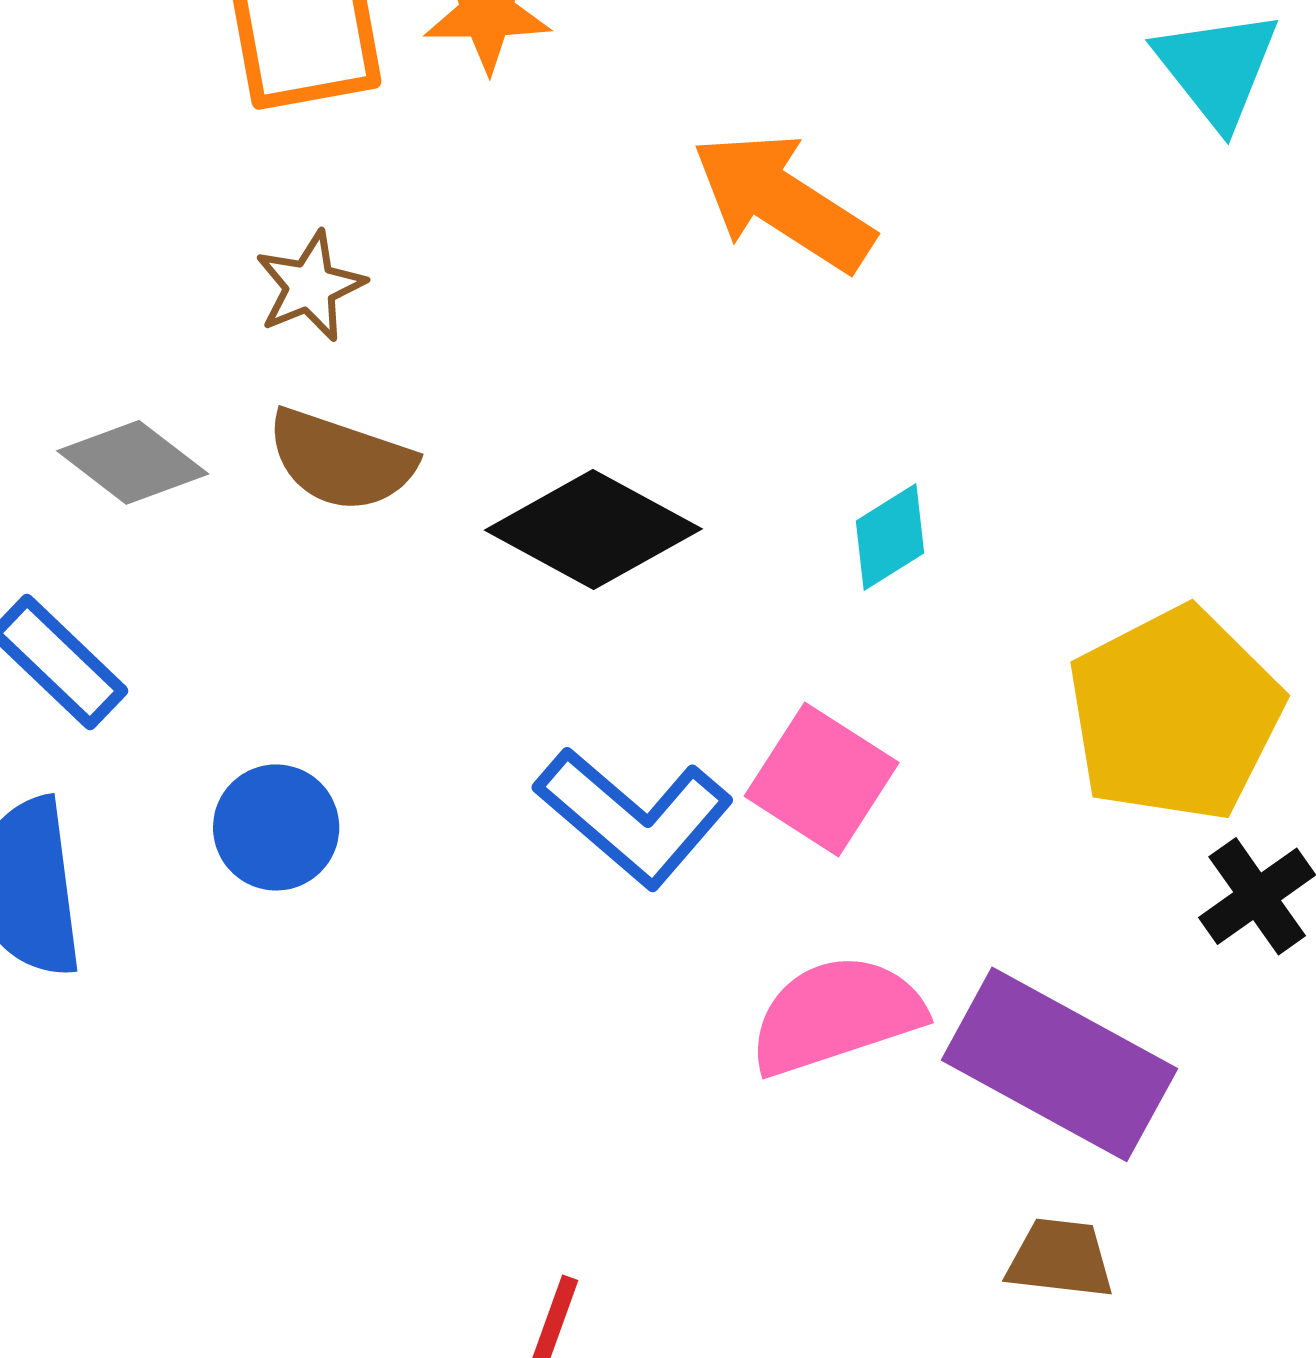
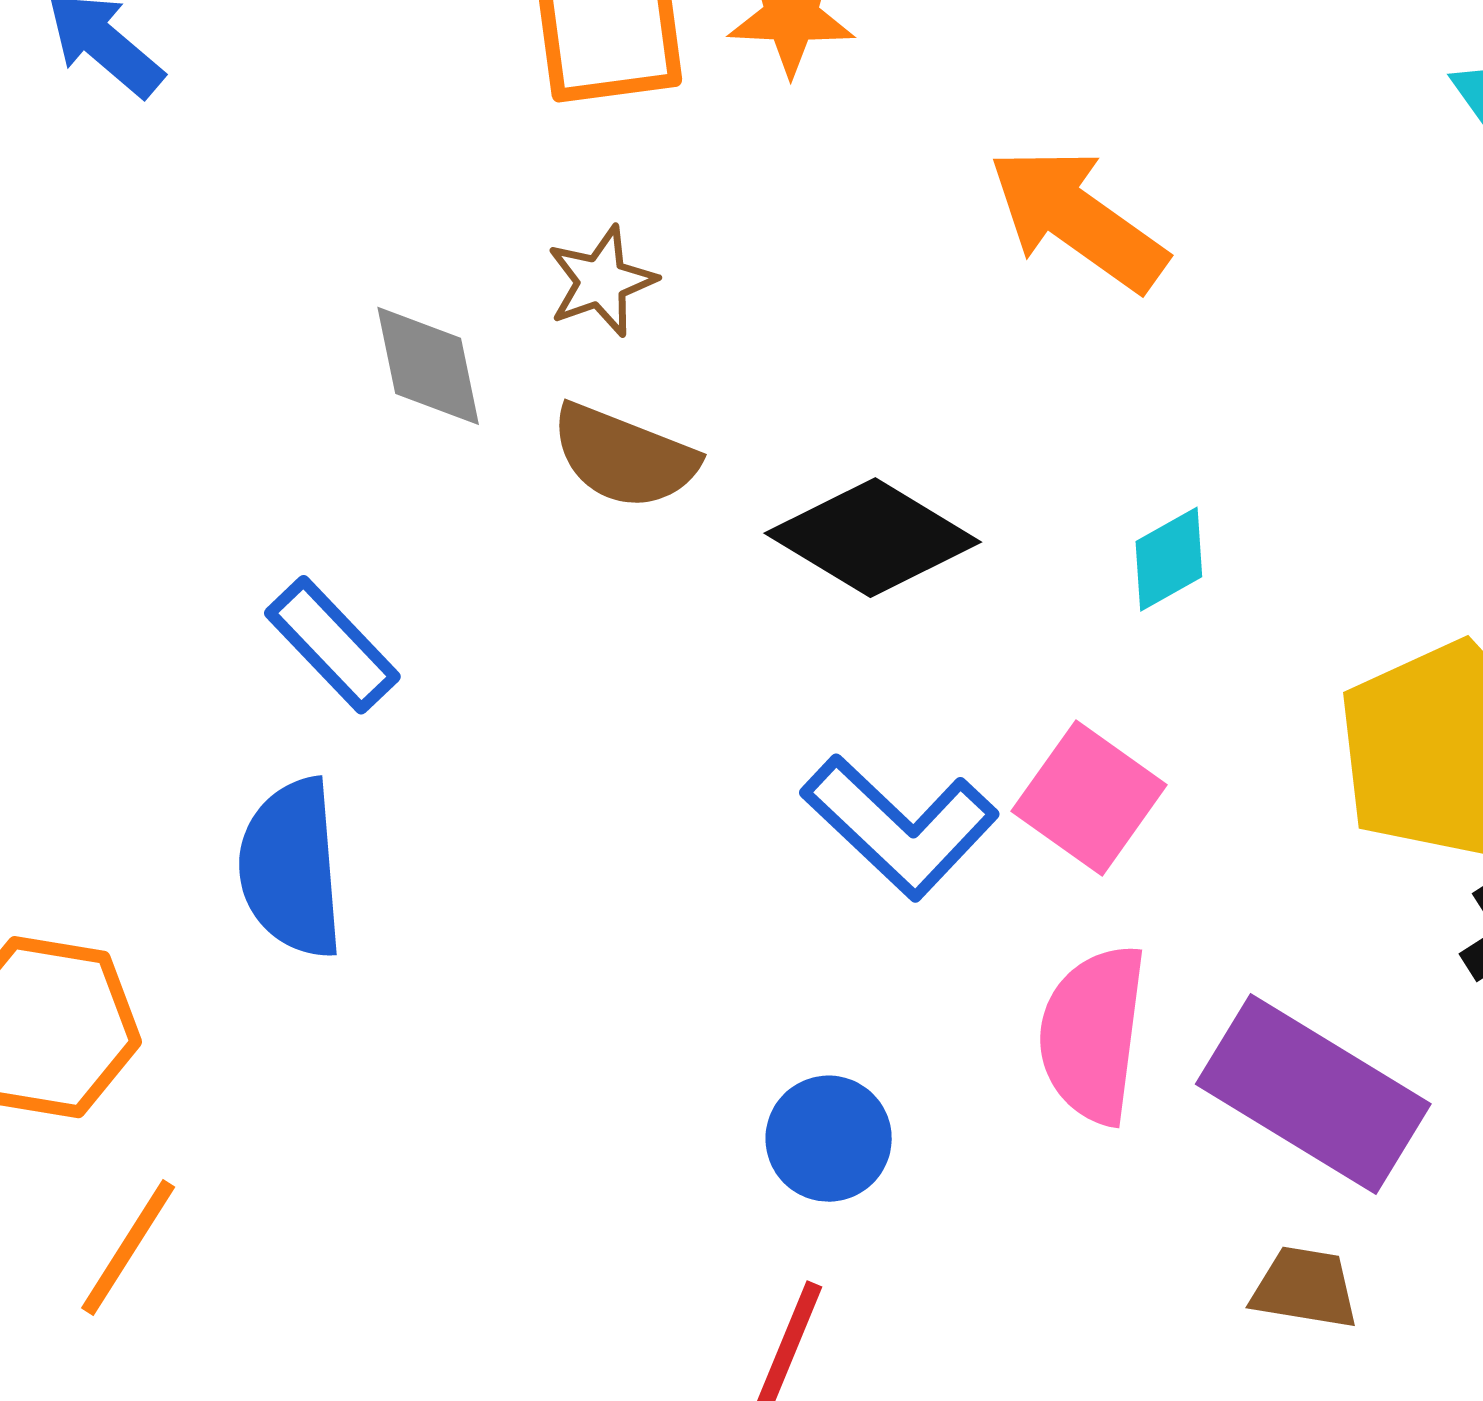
gray diamond: (133, 462) -> (428, 366), moved, turned 38
blue circle: (276, 827) -> (829, 1139), moved
pink semicircle: (836, 1015) -> (1093, 1034), turned -67

